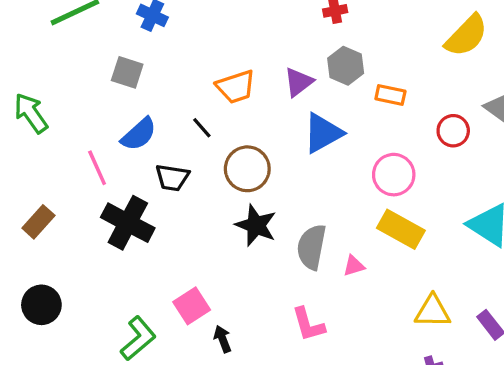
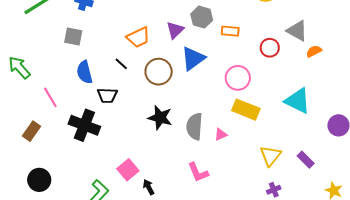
blue semicircle: (139, 134) -> (84, 72), turned 125
pink line: (97, 168) -> (50, 97), moved
brown circle: (247, 169) -> (159, 72), moved
yellow triangle: (433, 311) -> (271, 156), turned -45

